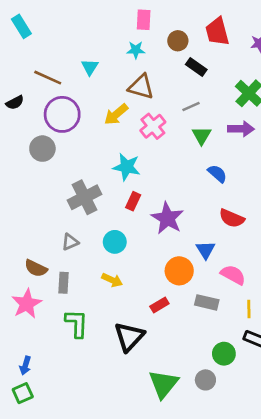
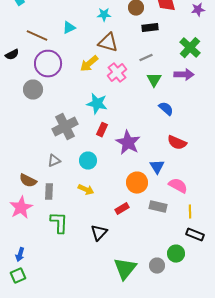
cyan triangle: (90, 67) -> (69, 28), turned 32
black rectangle: (196, 67) -> (150, 28), turned -42
black triangle: (129, 337) -> (99, 233), size x0.7
green circle: (224, 354) -> (176, 254), moved

